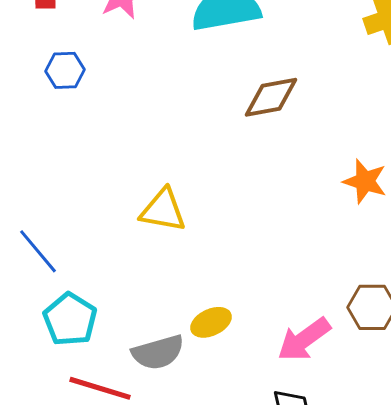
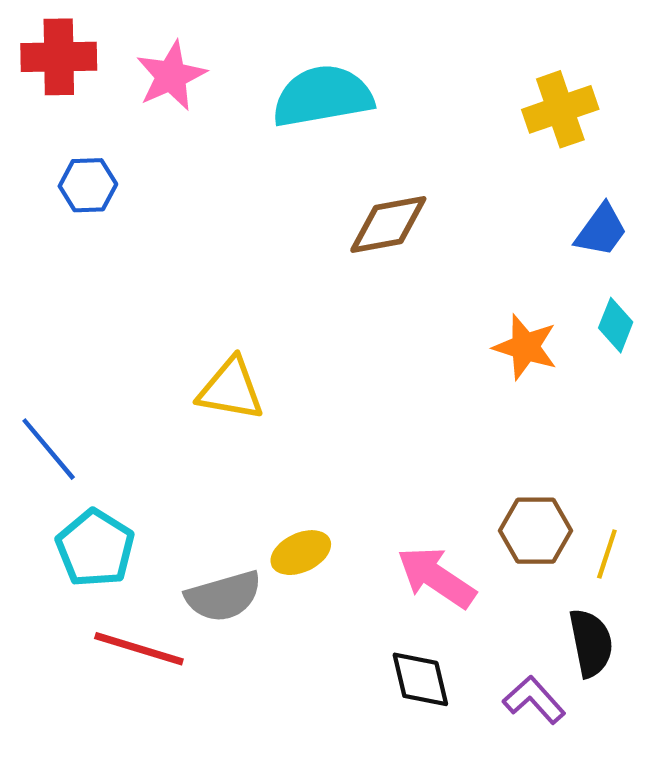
pink arrow: (304, 339) -> (436, 577), turned 70

